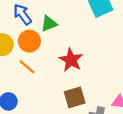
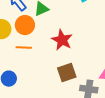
orange line: (27, 67) -> (24, 48), turned -35

